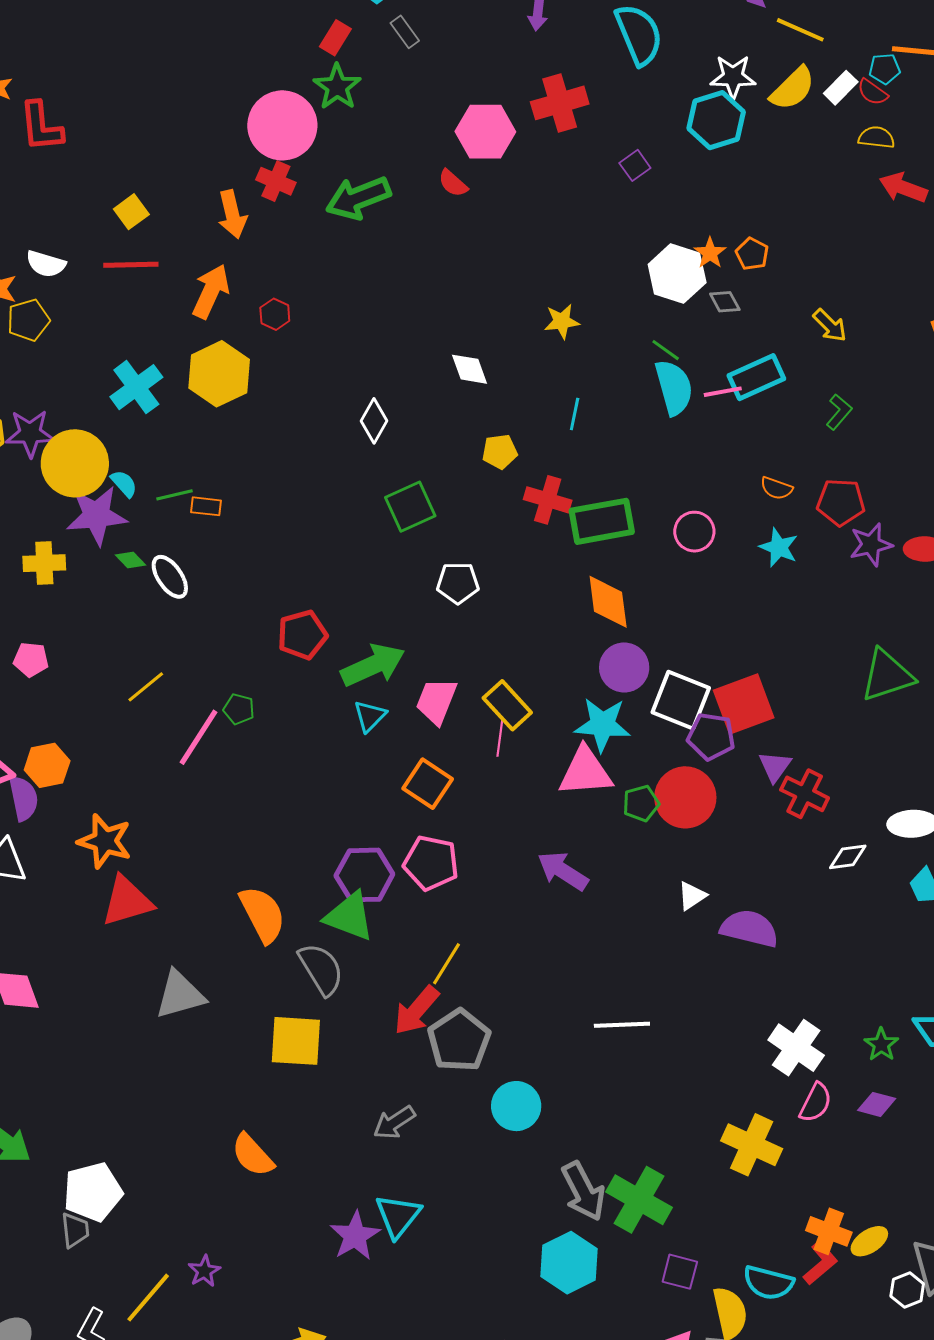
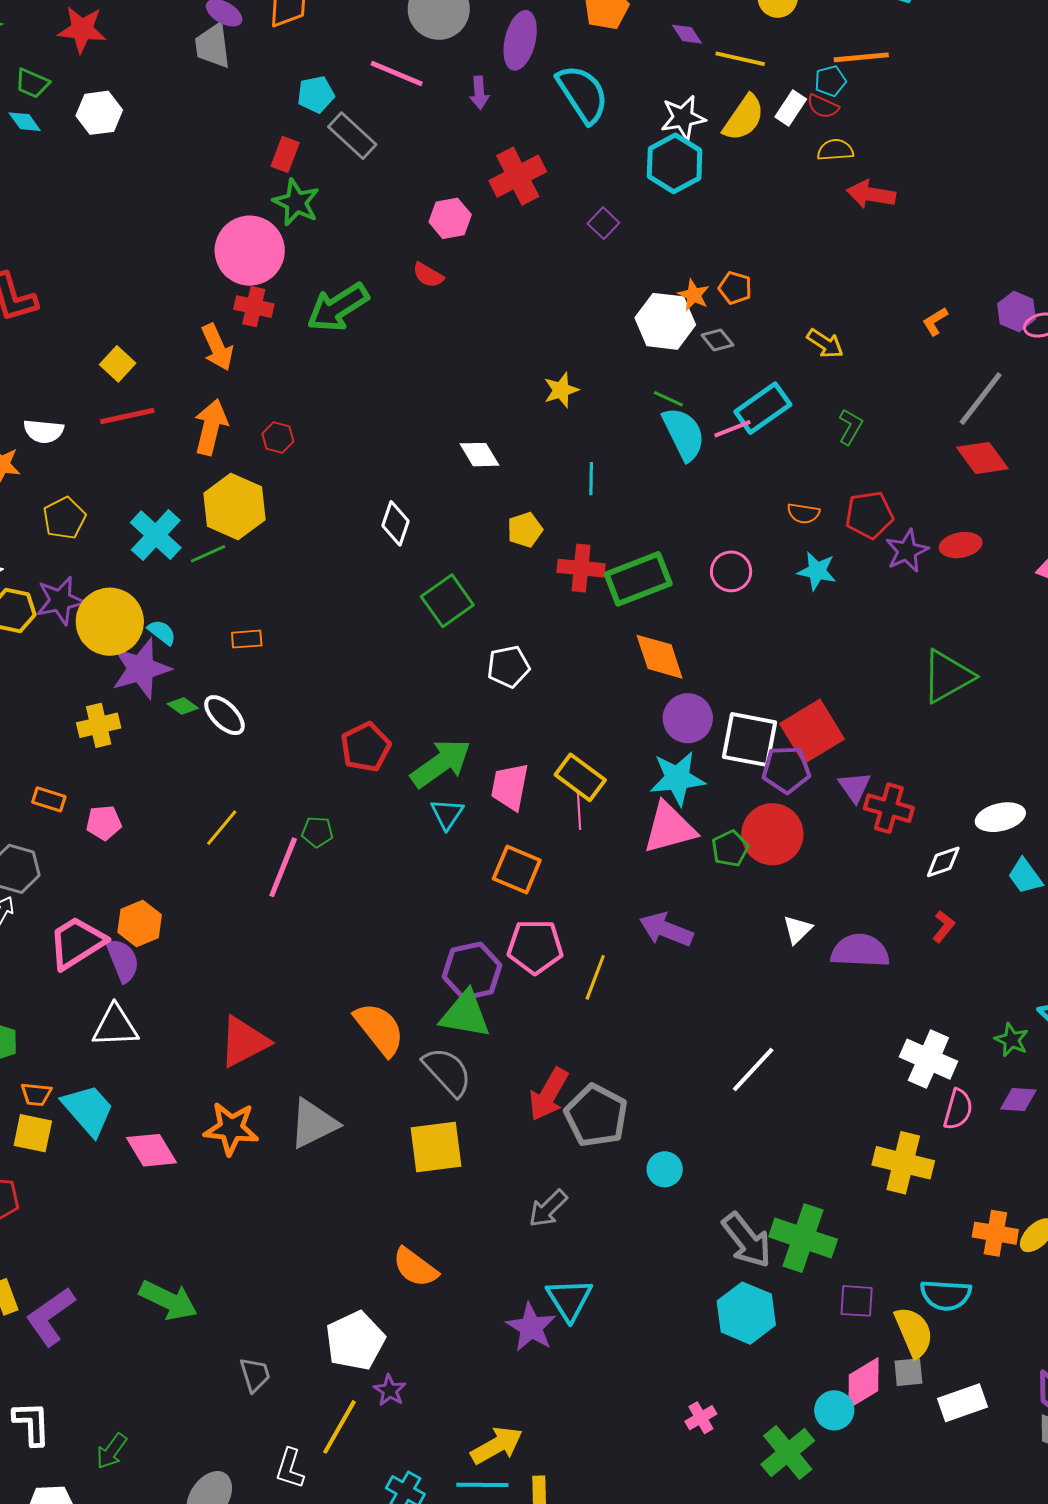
gray rectangle: (405, 32) -> (352, 136), size x1.5
pink hexagon: (485, 132) -> (450, 218), size x0.7
yellow pentagon: (28, 320) -> (64, 518), moved
green line: (175, 495) -> (208, 554), moved
orange star: (105, 841) -> (231, 1128), moved
yellow line: (447, 964) -> (595, 977), moved
white line: (622, 1025) -> (753, 1069), turned -34
cyan circle: (516, 1106) -> (665, 1169), size x0.7
white pentagon: (93, 1192) -> (355, 1341), moved
red L-shape: (820, 1263) -> (944, 926), moved, size x0.7

